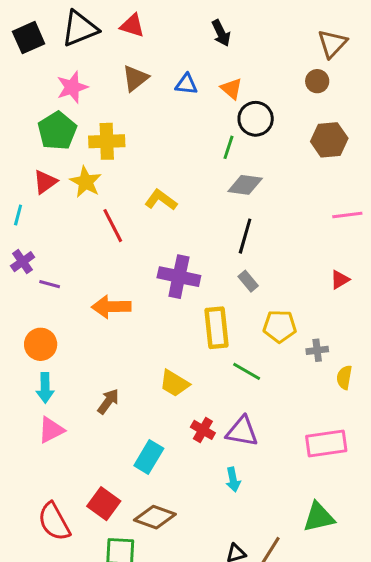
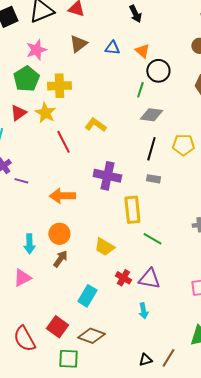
gray rectangle: (248, 281) -> (153, 179), turned -40
yellow pentagon: (280, 326) -> (183, 145), moved
orange circle: (41, 344) -> (59, 234), moved
cyan arrow: (45, 388) -> (29, 244), moved

